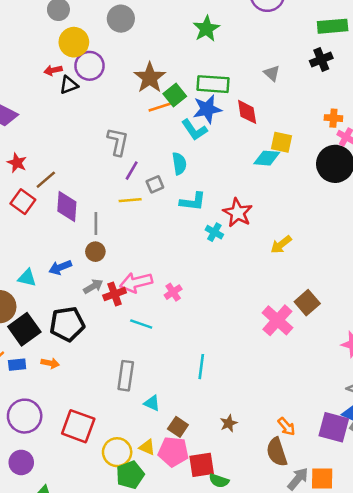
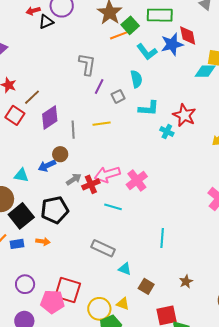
blue star: (207, 109) -> (172, 44), moved
yellow line: (130, 200) -> (102, 124), moved
purple diamond: (67, 207) -> (50, 117), turned 55
brown circle: (95, 252) -> (60, 154), moved
pink cross: (173, 292) -> (137, 180), size x1.5
gray rectangle: (126, 376) -> (103, 248), turned -70
purple circle: (25, 416) -> (25, 284), size x0.7
pink pentagon: (173, 452) -> (52, 302), moved

